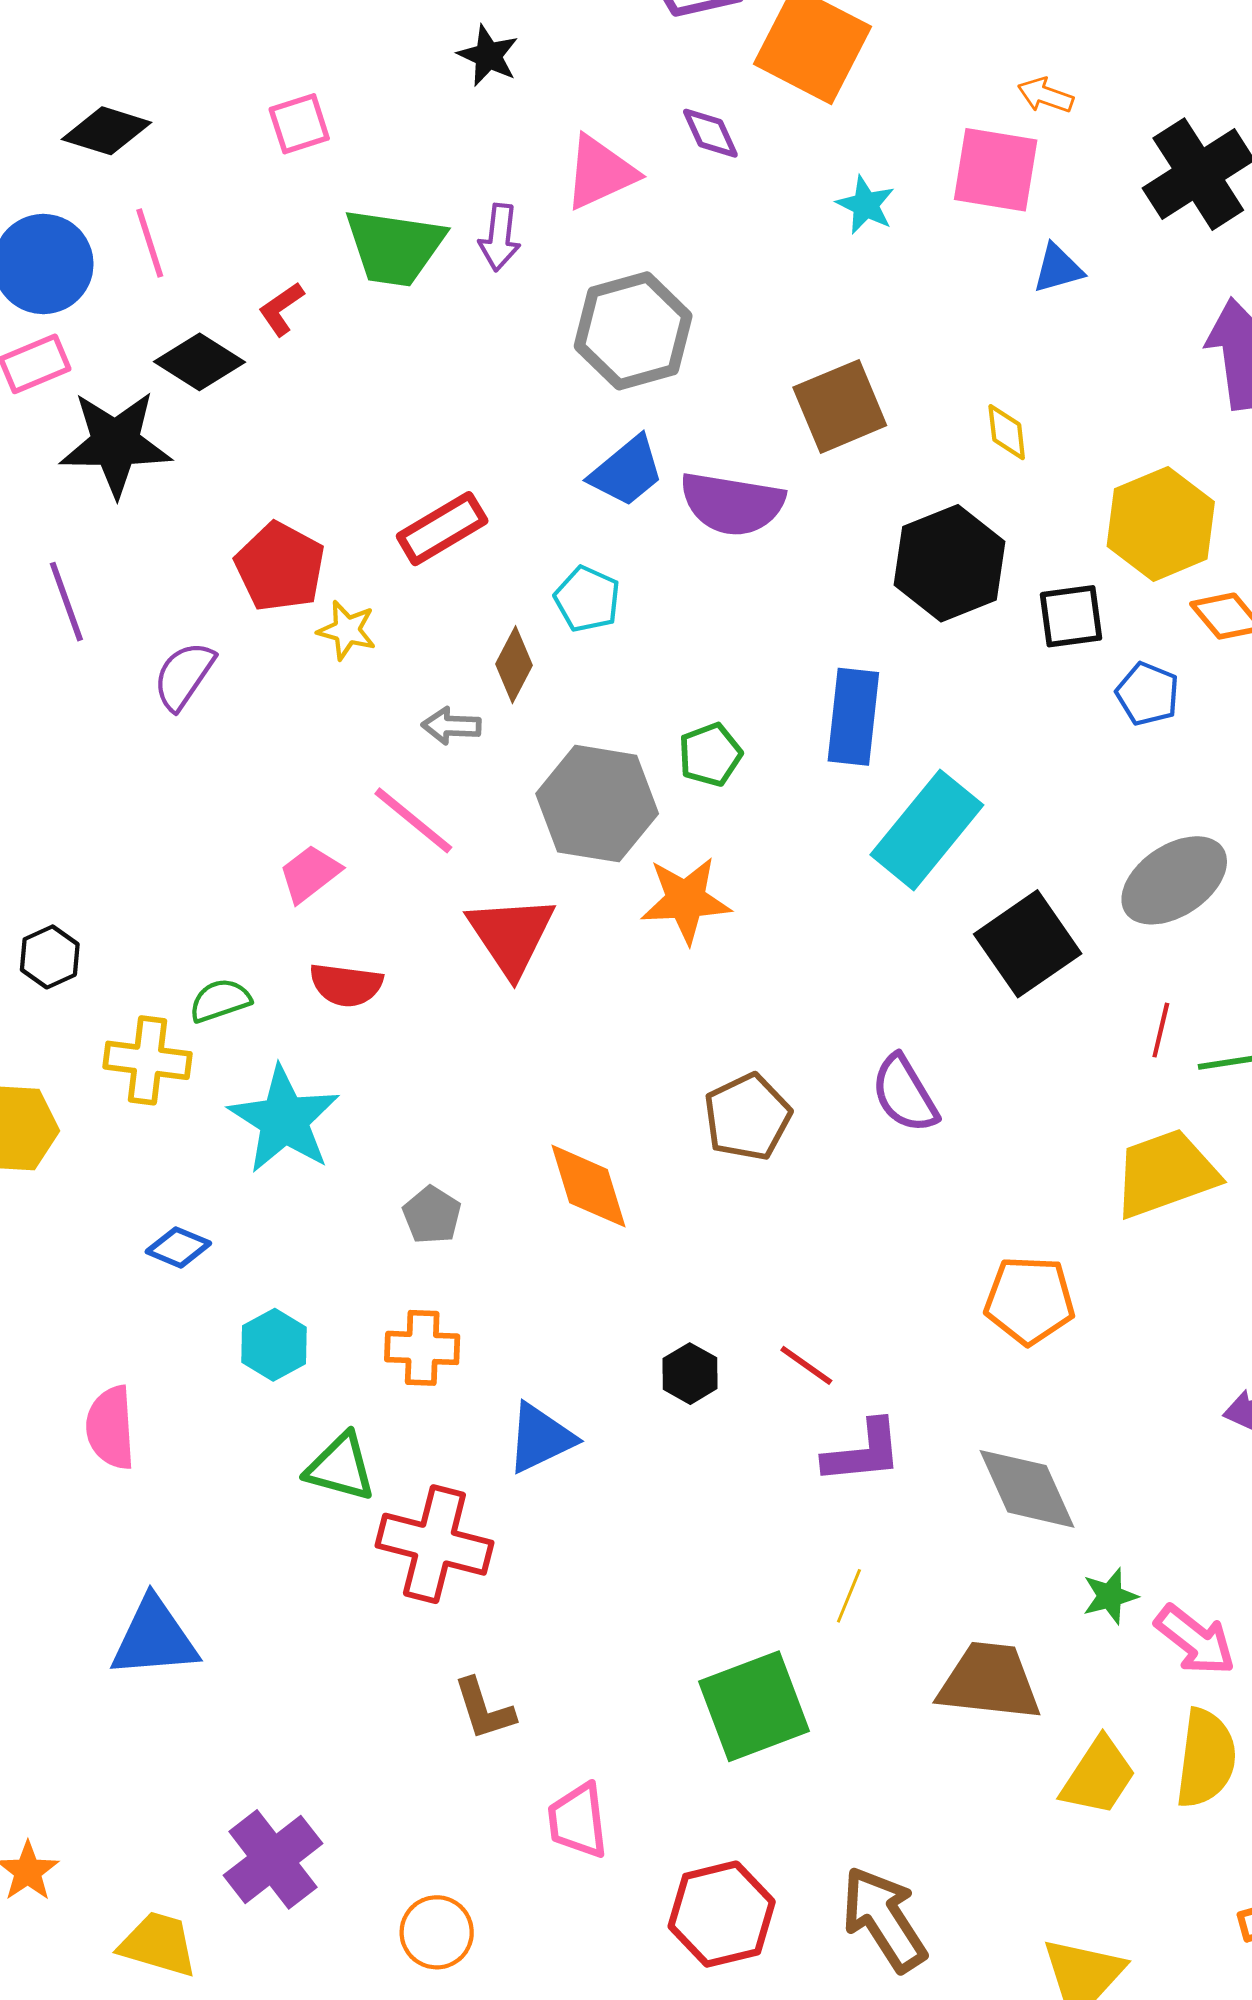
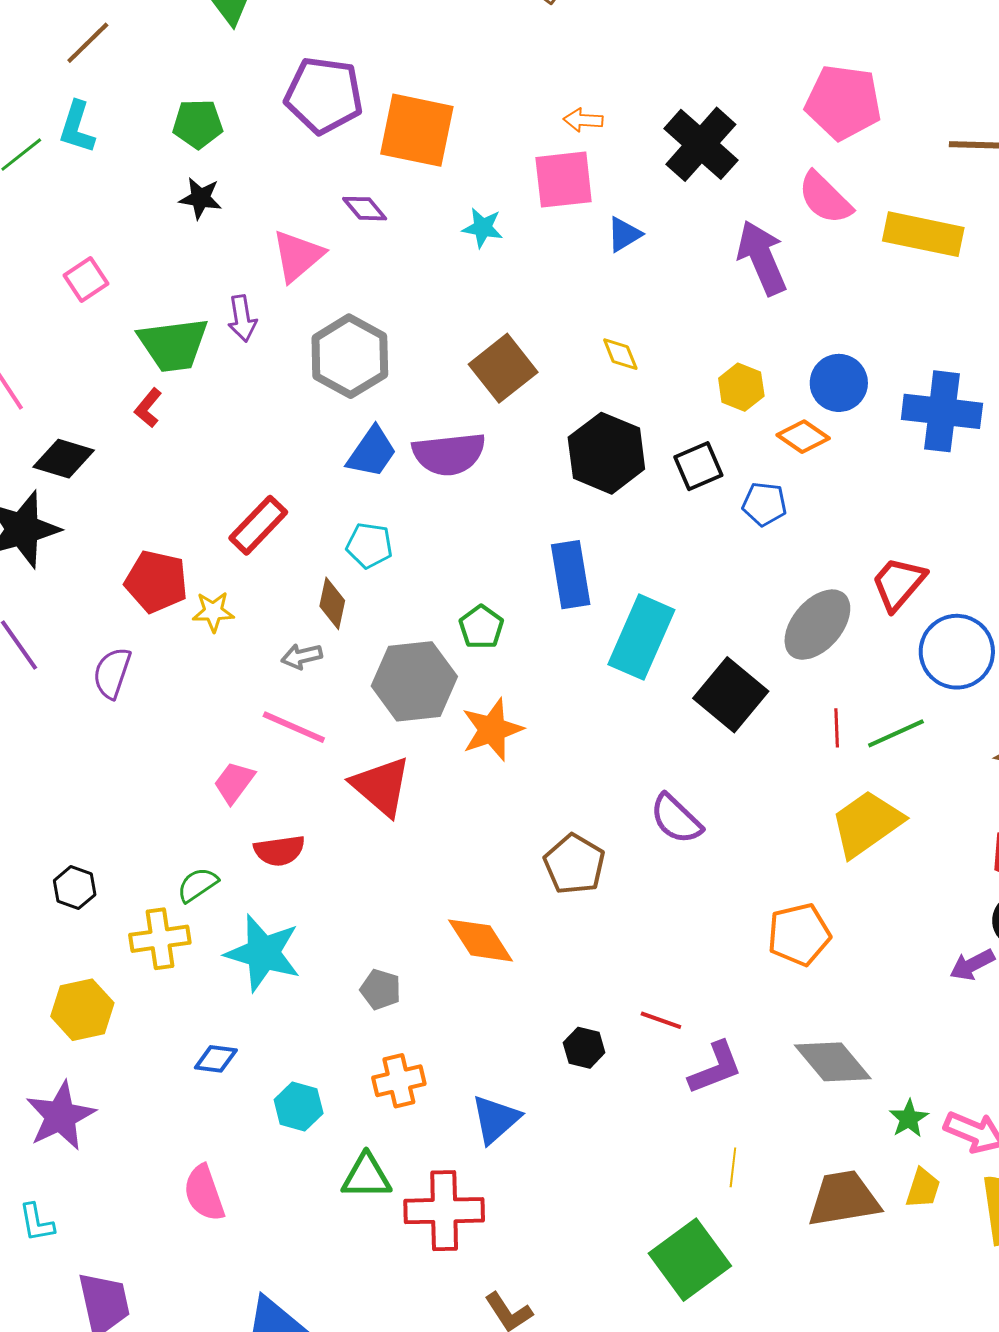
red L-shape: (281, 309) -> (148, 408), moved
yellow hexagon: (1161, 524) -> (741, 387), size x0.6
yellow trapezoid: (1098, 1776) -> (923, 1188), moved, size x0.7

